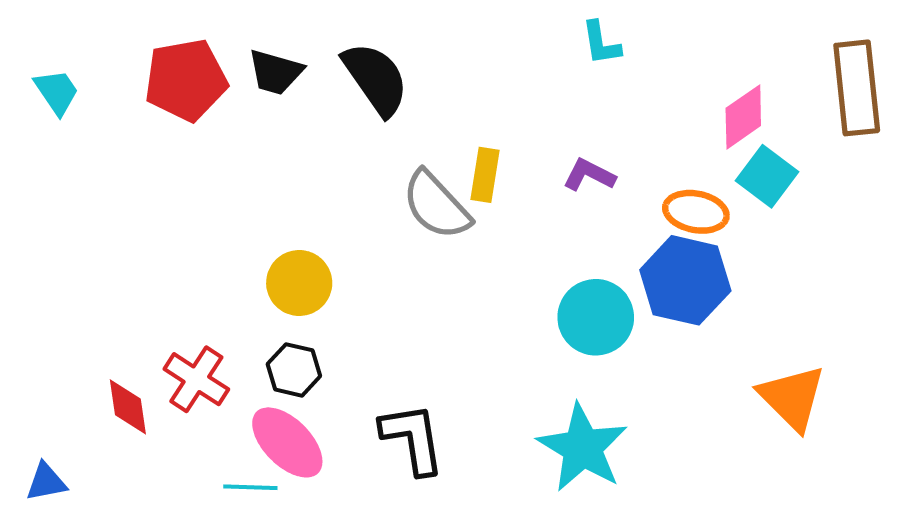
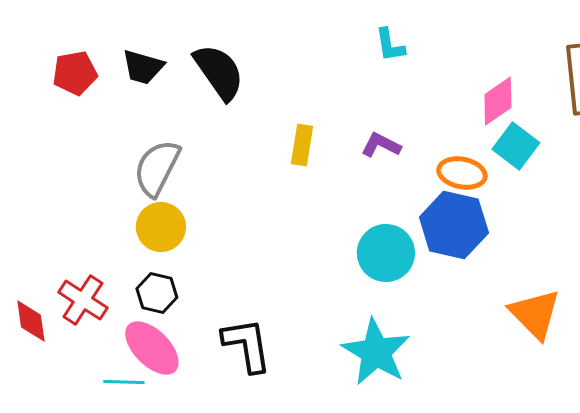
red pentagon: (186, 80) -> (75, 73), size x0.7
gray semicircle: (436, 205) -> (157, 168), moved, turned 70

